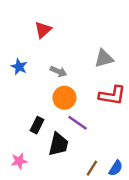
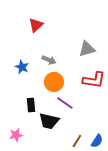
blue star: (19, 67) -> (22, 67), moved
black rectangle: (37, 125) -> (31, 105), turned -32
black trapezoid: (58, 144) -> (49, 121), turned 90

